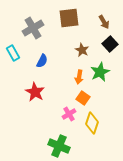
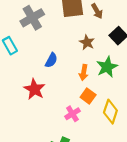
brown arrow: (104, 22) -> (97, 11), moved
blue semicircle: (42, 61) -> (51, 60), moved
yellow diamond: (92, 123) -> (110, 112), moved

